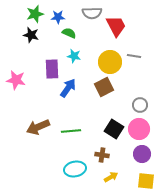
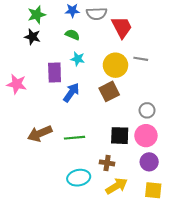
blue star: (58, 17) -> (72, 10), moved
black square: (114, 129) -> (120, 136), turned -30
yellow arrow: (111, 177) -> (117, 186), size x1.5

